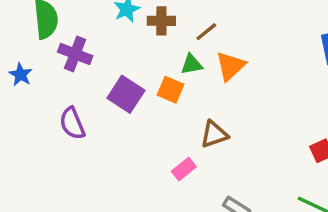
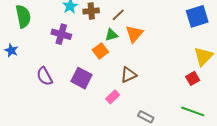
purple cross: (75, 54) -> (61, 34), moved
orange square: (171, 90) -> (100, 51), turned 35
purple square: (126, 94) -> (82, 78), moved

